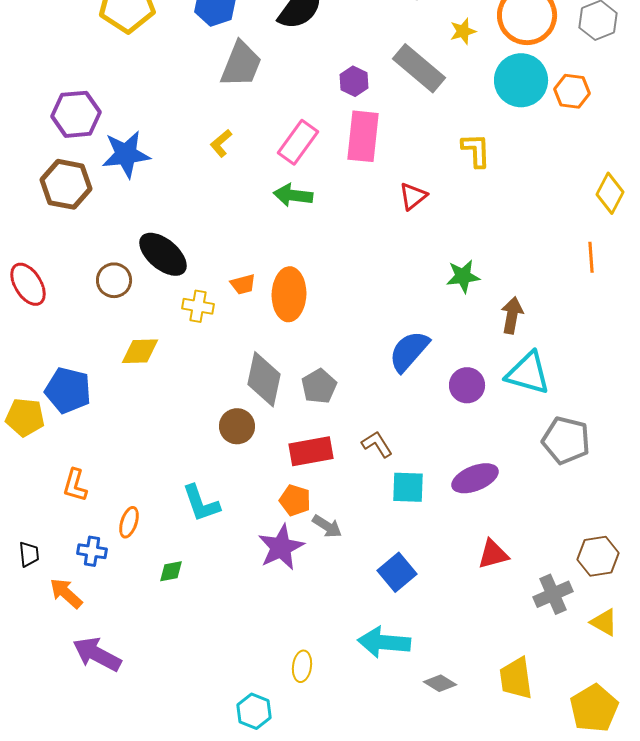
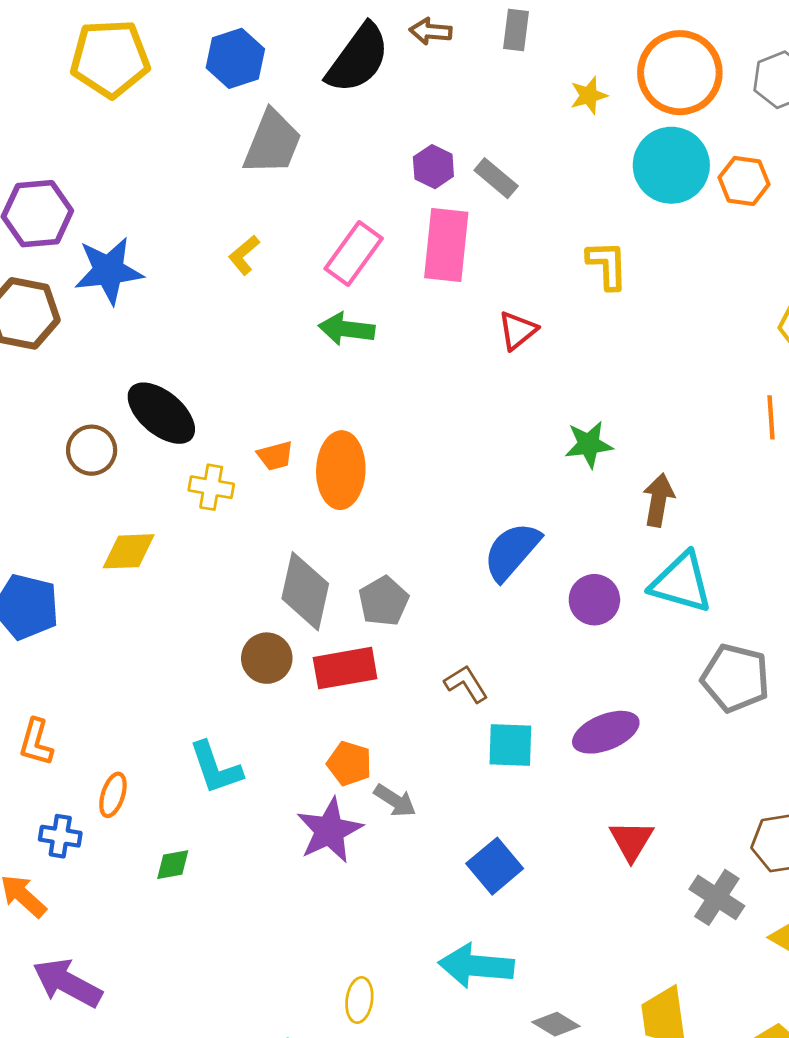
gray rectangle: (419, 68) -> (496, 178), moved, size x0.6
red rectangle: (311, 451) -> (345, 668), moved
red triangle: (493, 554) -> (631, 840), turned -44
gray cross: (553, 594) -> (717, 897), turned -33

